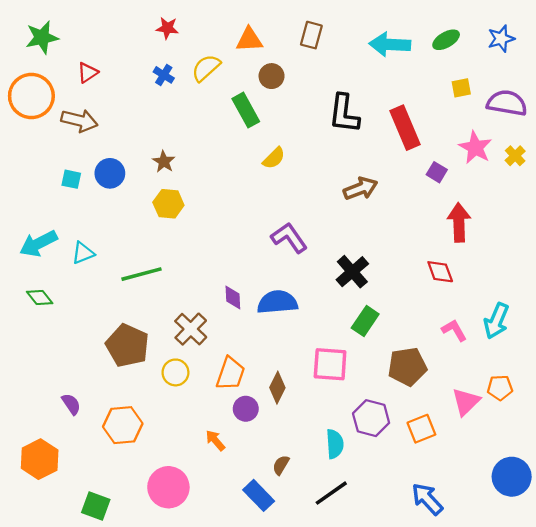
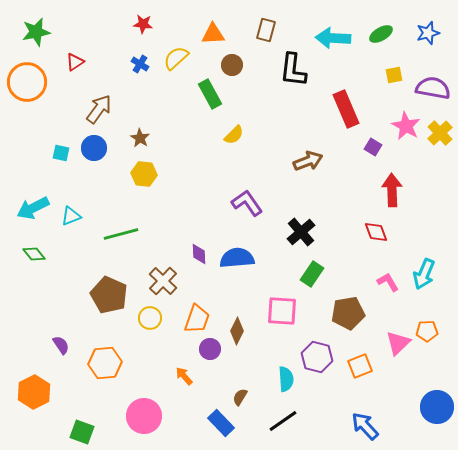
black L-shape: (344, 114) -> (293, 70), moved
brown arrow: (79, 121) -> (99, 109), moved, turned -68
yellow cross: (515, 156) -> (440, 133), size x1.4

